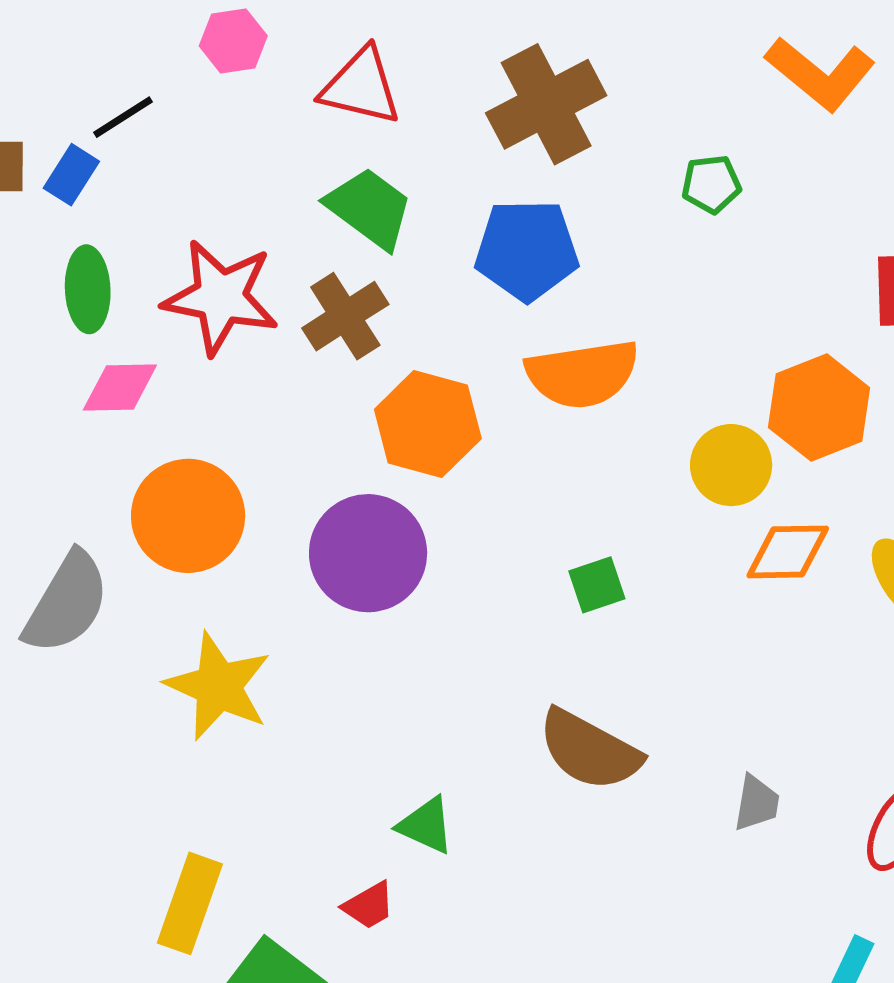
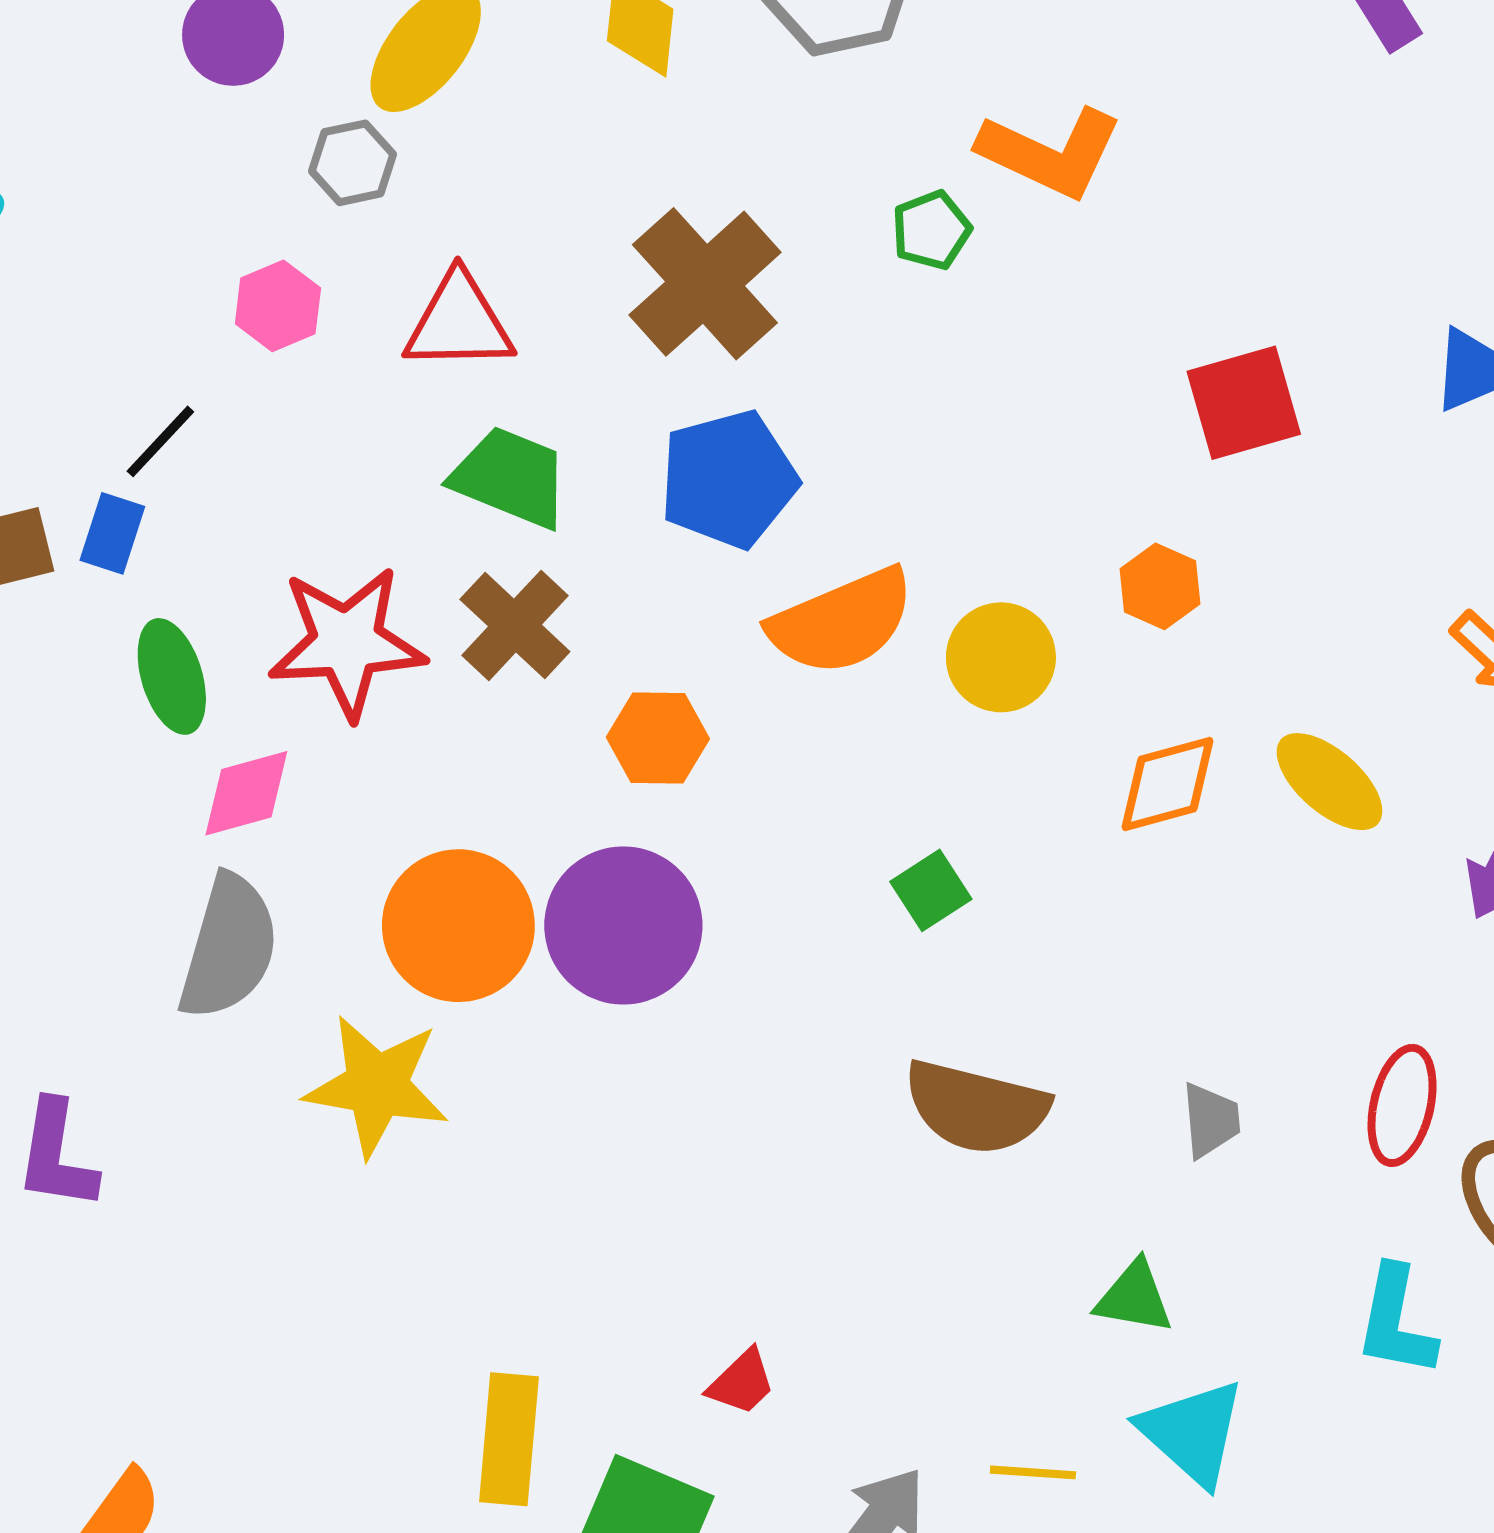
green pentagon: (711, 184) -> (931, 230), moved
orange hexagon: (819, 408) -> (1160, 586), size x0.6
orange hexagon: (428, 424) -> (658, 738), size x0.7
yellow circle: (731, 465) -> (1001, 657), moved
orange circle: (188, 516) -> (458, 926), moved
gray semicircle: (67, 603) -> (229, 947), moved
yellow star: (218, 686) -> (377, 1086), moved
green triangle: (426, 825) -> (1134, 1297), moved

